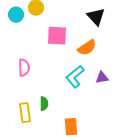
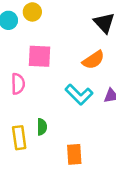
pink square: (57, 36) -> (40, 56), moved
cyan L-shape: (75, 77) -> (79, 95), turned -95

